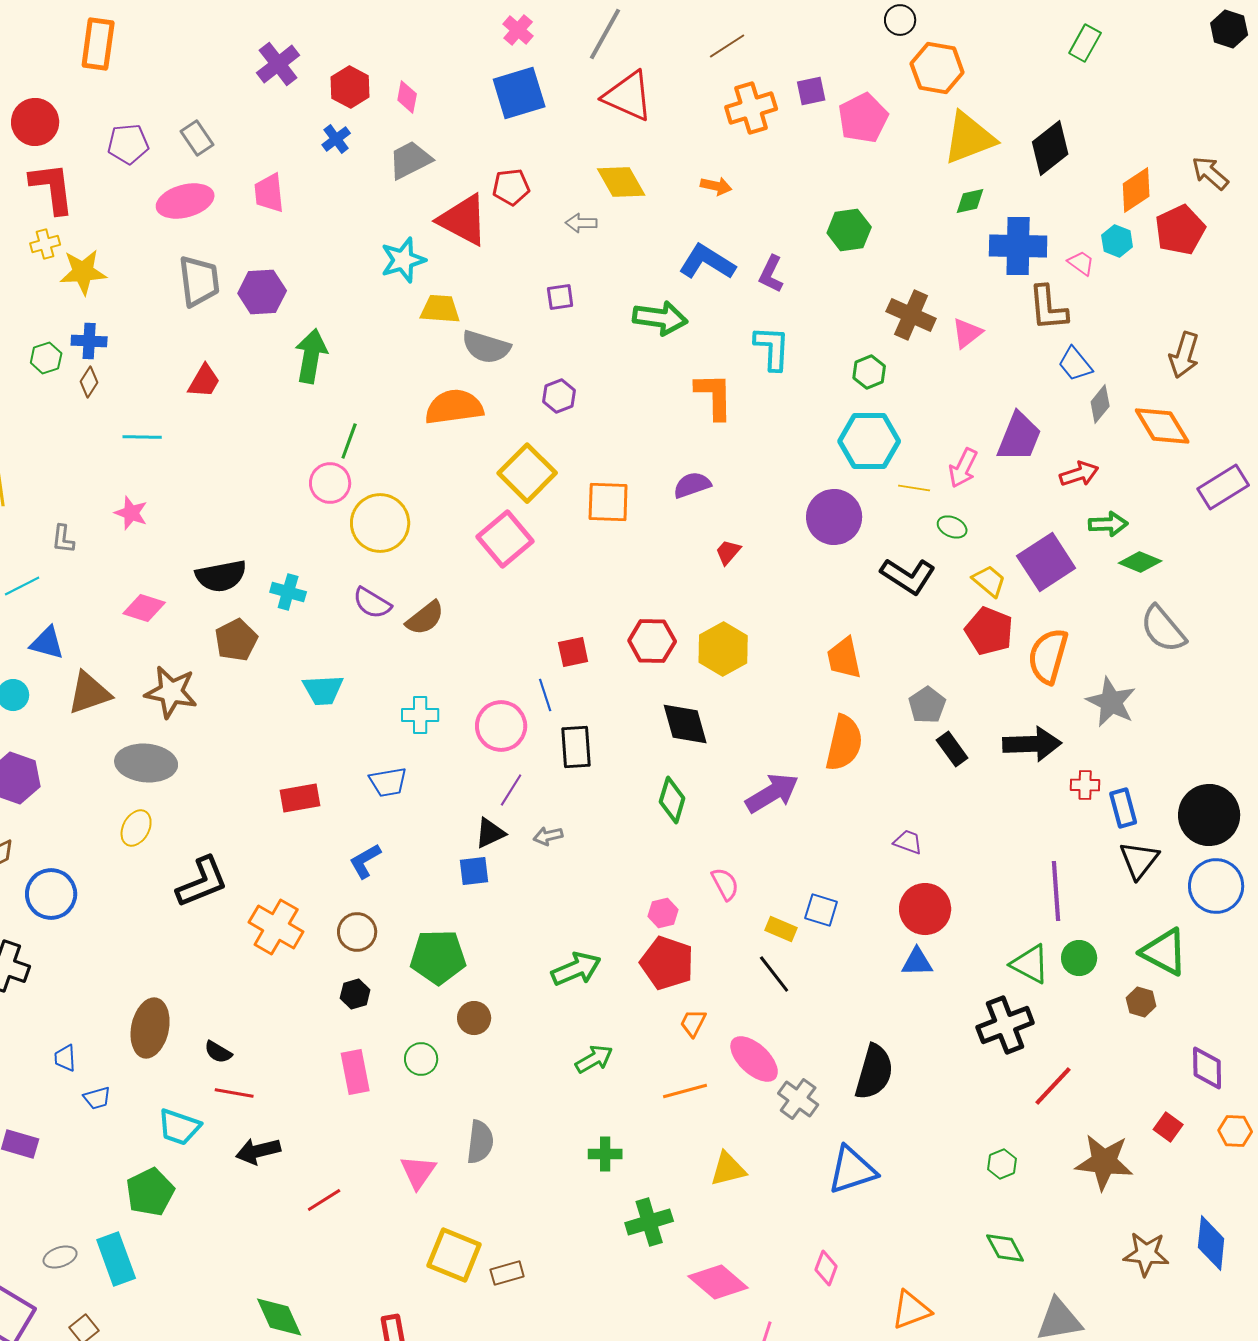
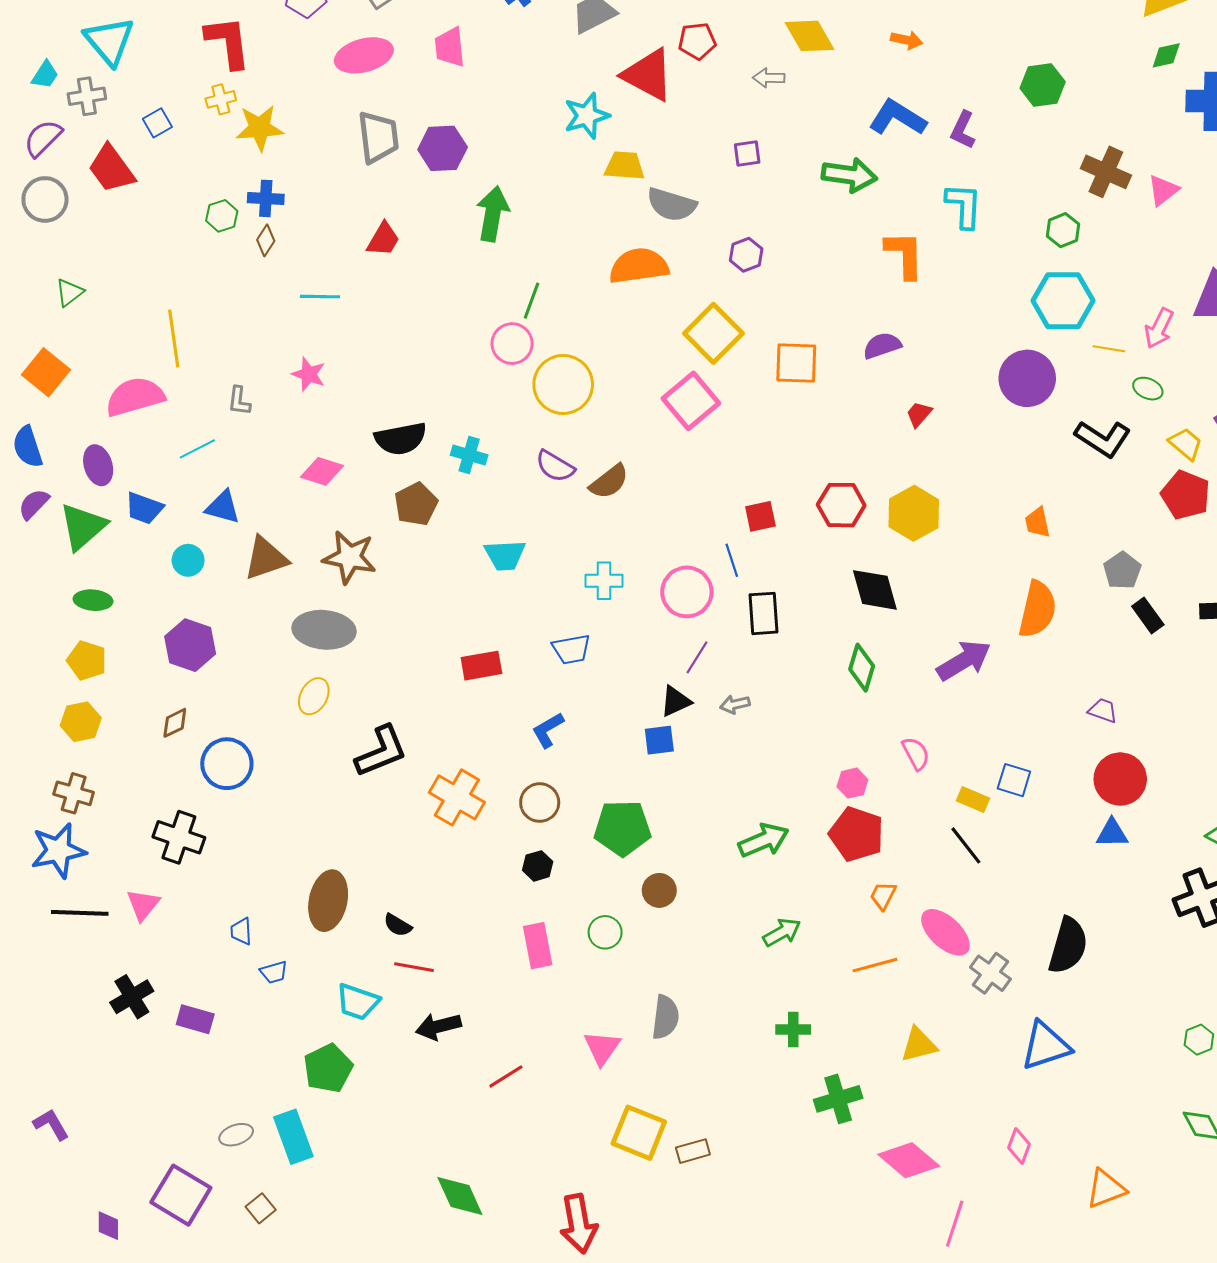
orange trapezoid: (844, 658) -> (1037, 522), size x0.7

